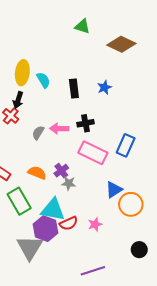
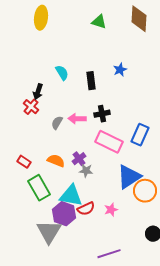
brown diamond: (121, 44) -> (139, 19), moved, turned 68
yellow ellipse: (22, 73) -> (41, 18), moved
blue star: (104, 87) -> (120, 70), moved
blue triangle: (114, 190) -> (129, 177), size x1.5

